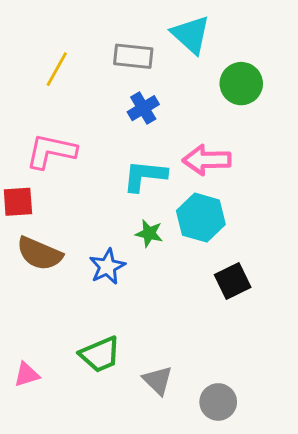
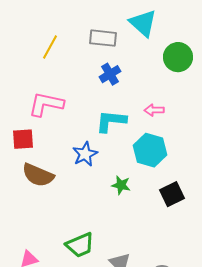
pink arrow: (207, 160) -> (154, 110), size x0.6
green star: (149, 233) -> (121, 185), moved
blue star: (107, 267) -> (85, 154), moved

